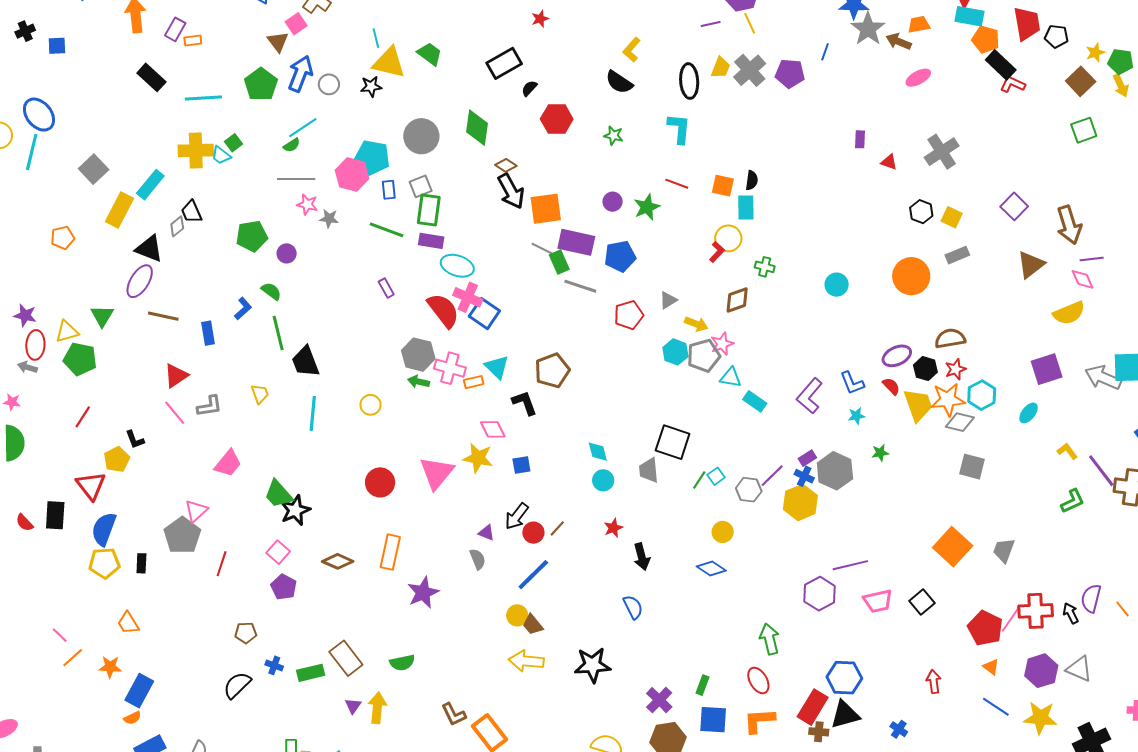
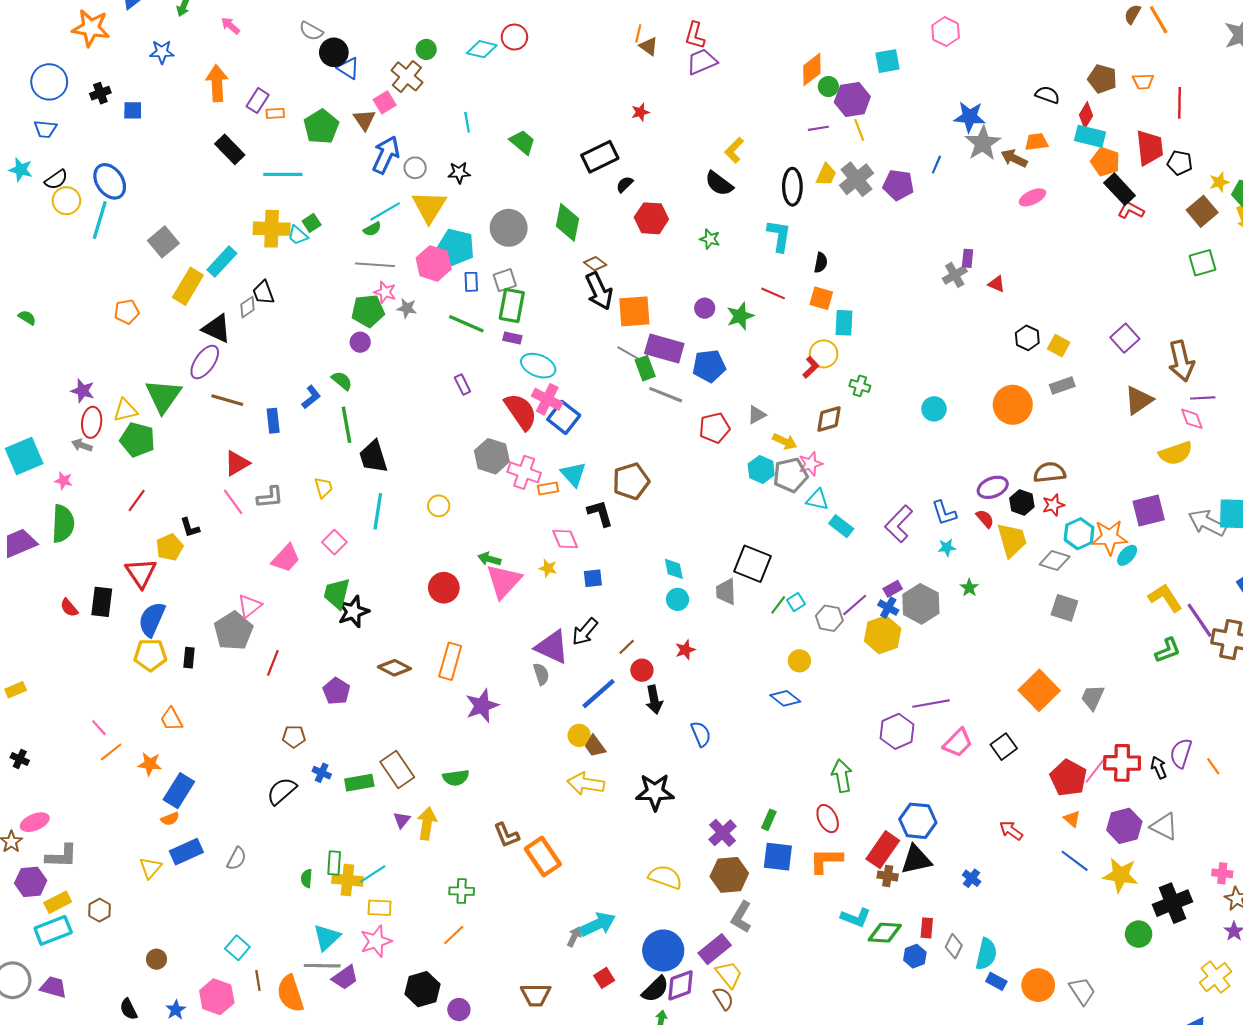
yellow triangle: (389, 63) -> (429, 207), moved, turned 45
green pentagon: (261, 84) -> (321, 127), moved
gray cross: (942, 152) -> (955, 275), moved, size x0.7
black semicircle: (752, 180) -> (821, 263), moved
green pentagon: (252, 236) -> (368, 311), moved
purple rectangle: (431, 241) -> (512, 338), size x0.7
green triangle: (102, 316) -> (163, 396), size x1.5
green arrow: (418, 382) -> (489, 559), moved
orange star: (948, 400) -> (1109, 537), moved
yellow L-shape: (1067, 451) -> (1165, 598), size x1.6
green star: (880, 453) -> (969, 588), turned -30
yellow star: (478, 458) -> (548, 568), size x0.6
green trapezoid: (278, 494) -> (337, 594), turned 52
purple triangle: (486, 533) -> (552, 647), size x2.0
red circle: (533, 533) -> (642, 670), moved
pink square: (278, 552) -> (334, 542), moved
black arrow: (642, 557) -> (654, 700), moved
pink trapezoid: (878, 601) -> (958, 743), turned -36
red arrow: (934, 682) -> (1011, 831), turned -50

